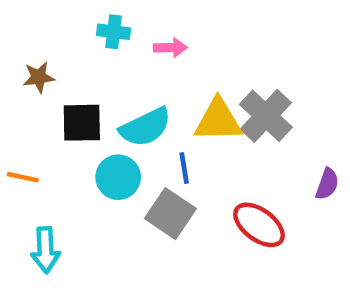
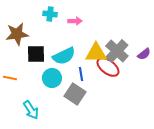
brown star: (39, 77) -> (17, 34), size x1.6
purple semicircle: (327, 184) -> (144, 54), moved, turned 32
red ellipse: (259, 225) -> (108, 67), moved
cyan arrow: (45, 250) -> (31, 110), moved, turned -30

